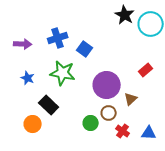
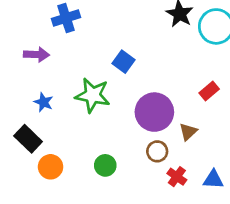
blue cross: (58, 38) -> (66, 18), moved
black rectangle: (49, 105) -> (28, 139), moved
green circle: (91, 123) -> (105, 165), moved

